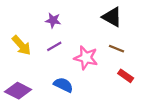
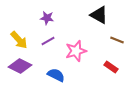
brown line: (117, 49) -> (117, 40), moved
pink star: (86, 58) -> (76, 51), turned -30
purple diamond: (18, 91) -> (20, 66), moved

